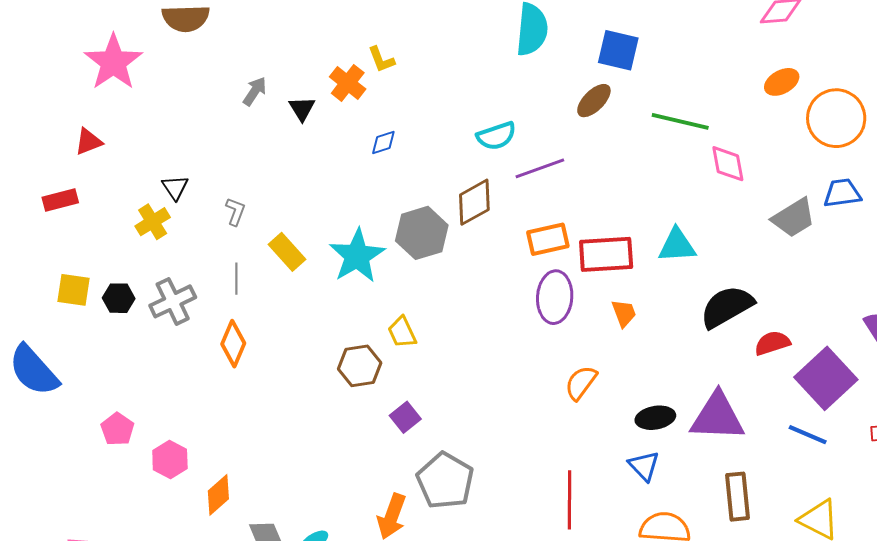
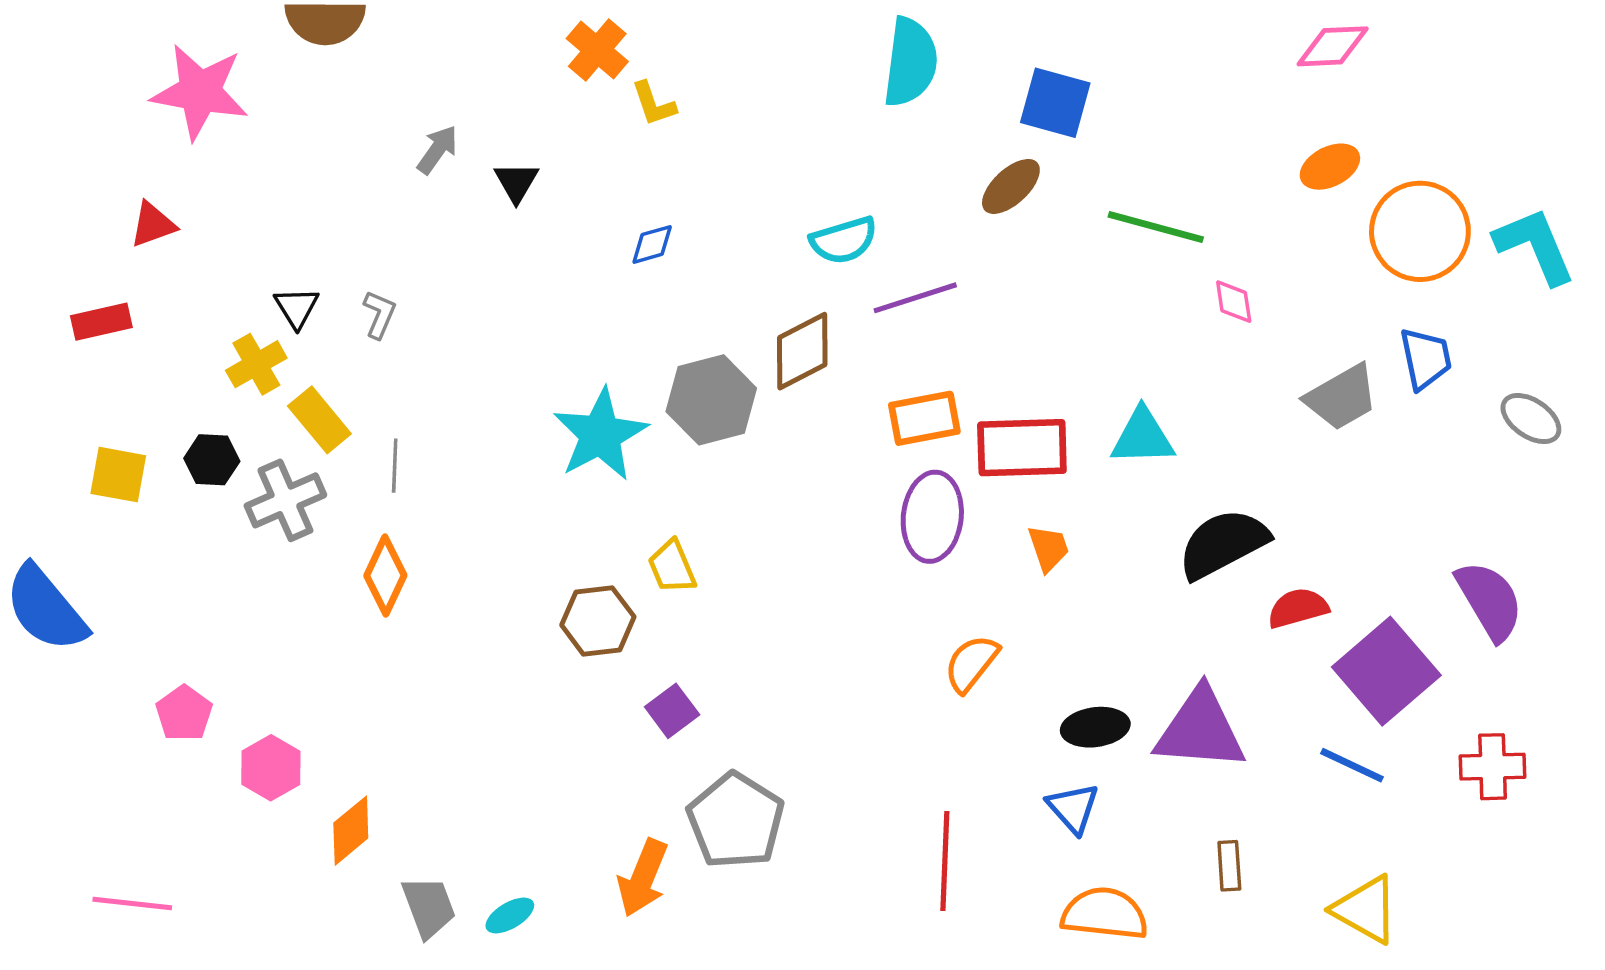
pink star: (113, 62) -> (200, 92), turned -30
orange cross: (348, 83) -> (597, 50), moved
pink diamond: (728, 164) -> (1234, 302), size x0.7
blue trapezoid: (842, 193) -> (1426, 359), turned 84
gray L-shape: (235, 212) -> (379, 314), moved
yellow rectangle: (287, 252) -> (319, 420), moved
black hexagon: (119, 298) -> (212, 460), moved
brown rectangle: (737, 497) -> (1229, 866), size x0.6

